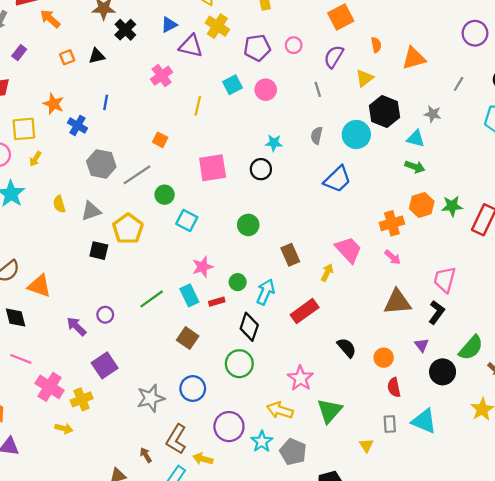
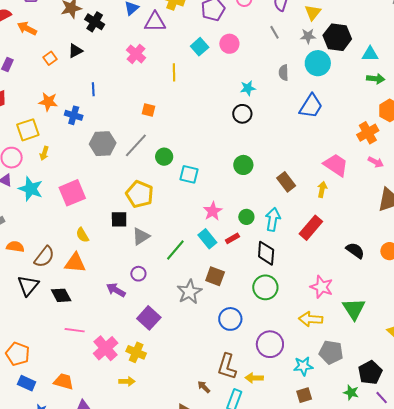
gray star: (433, 114) -> (308, 36), moved
pink square: (213, 168) -> (72, 193), moved
yellow semicircle: (59, 204) -> (82, 235), moved
gray triangle: (91, 211) -> (141, 236), moved
pink cross: (50, 387) -> (106, 348), turned 30
gray star: (151, 398) -> (189, 292), moved
yellow cross: (82, 399) -> (136, 352), turned -30
cyan star: (262, 442) -> (303, 366), moved, turned -30

